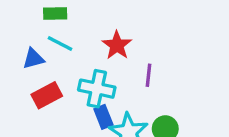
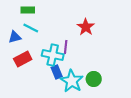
red star: (117, 45) -> (86, 27), moved
purple line: (149, 75) -> (66, 47), moved

